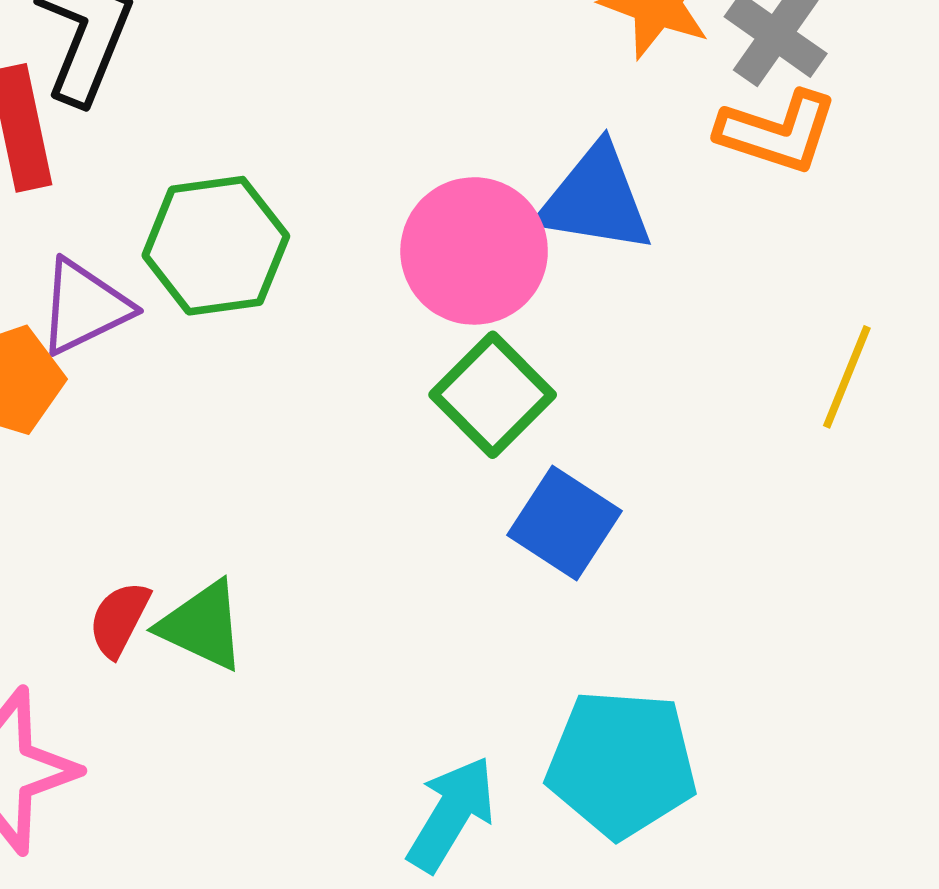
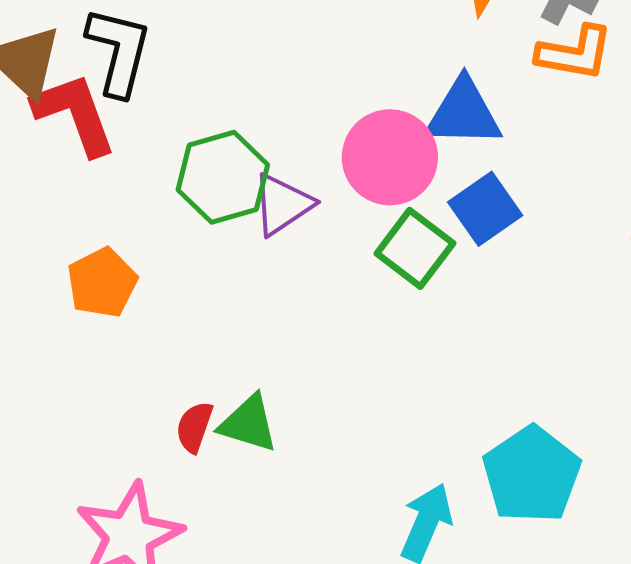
purple triangle: (84, 307) -> (282, 204), moved
blue square: (564, 523) -> (485, 209), moved, turned 30
cyan pentagon: (622, 764) -> (532, 475), turned -30

